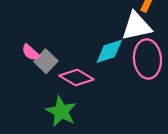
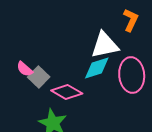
white triangle: (137, 26) -> (105, 45), moved

